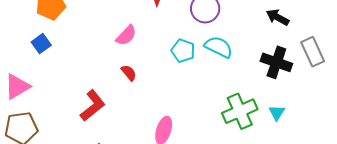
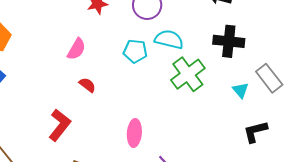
gray rectangle: (313, 52) -> (269, 78), moved
green cross: (240, 111) -> (188, 74), moved

